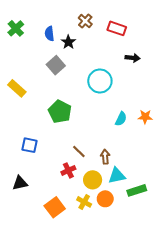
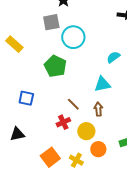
gray square: (56, 65) -> (51, 22), turned 30
cyan circle: (100, 81) -> (73, 37), moved
cyan semicircle: (121, 119) -> (113, 57), moved, turned -152
cyan triangle: (117, 176) -> (102, 84), moved
yellow cross: (84, 202) -> (76, 160), moved

